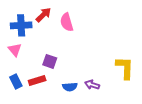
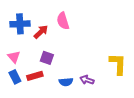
red arrow: (43, 15) -> (41, 32), moved
pink triangle: (15, 50) -> (14, 57), moved

